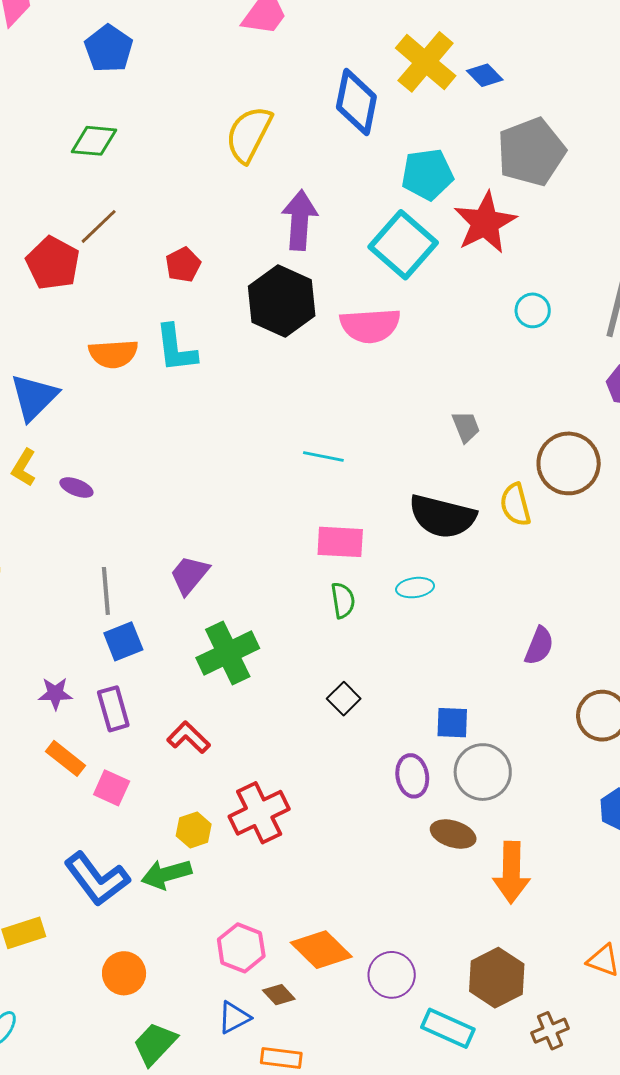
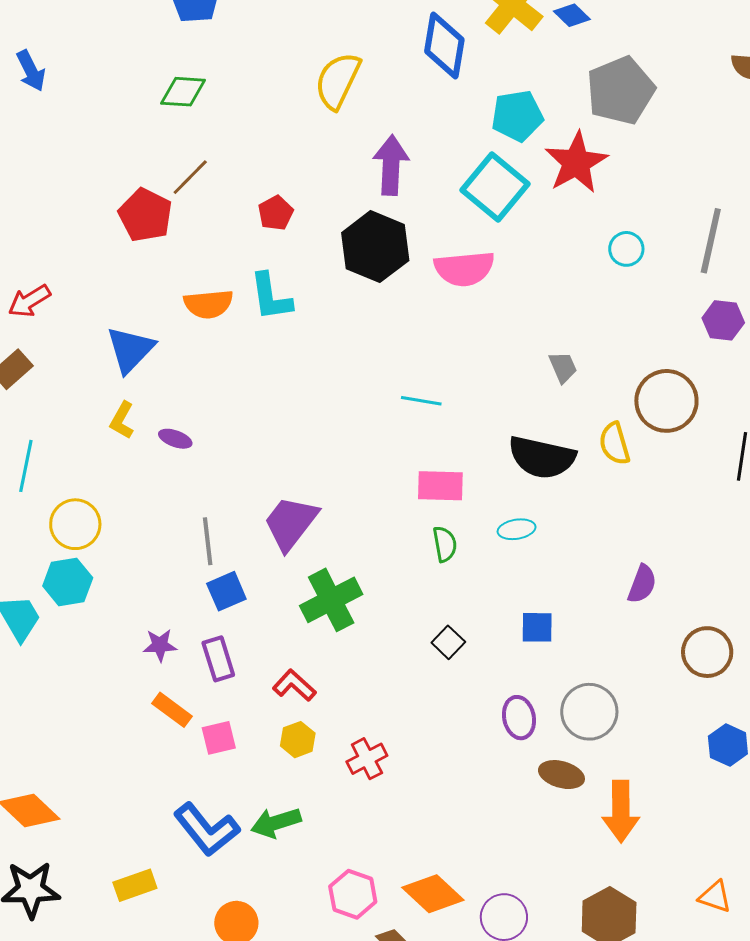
purple trapezoid: (189, 575) -> (291, 523), size x1.4
blue square: (452, 723) -> (537, 627), moved
pink square: (112, 788) -> (219, 738), turned -36
red cross: (259, 813) -> (367, 759), size x0.7
yellow hexagon: (194, 830) -> (298, 740), moved

